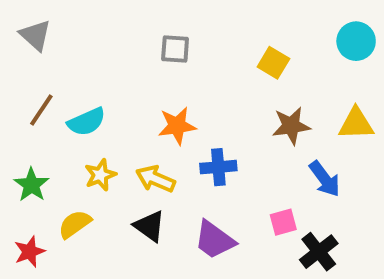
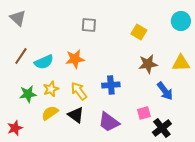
orange star: (177, 126) -> (75, 59), moved
yellow arrow: (155, 179) -> (79, 91), turned 30
green star: (31, 185) -> (28, 94), moved, turned 30
yellow semicircle: (75, 224) -> (50, 113), moved

